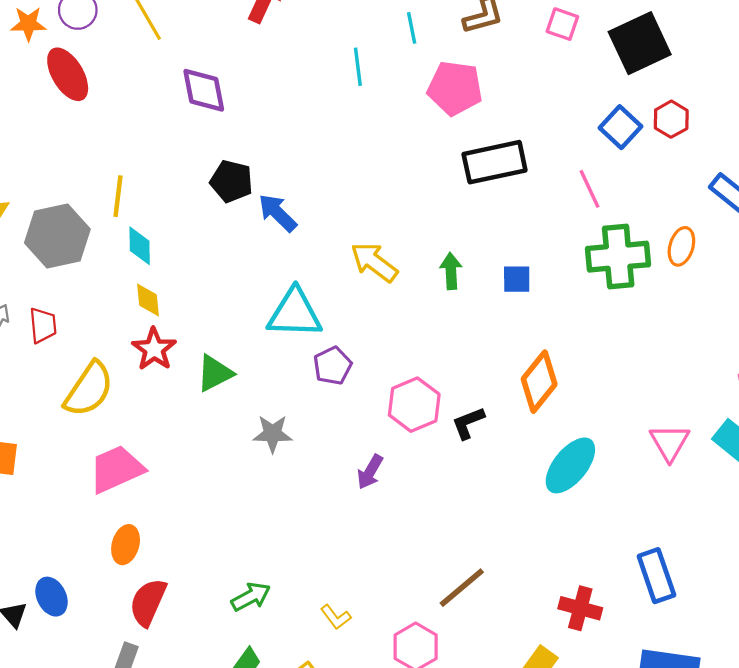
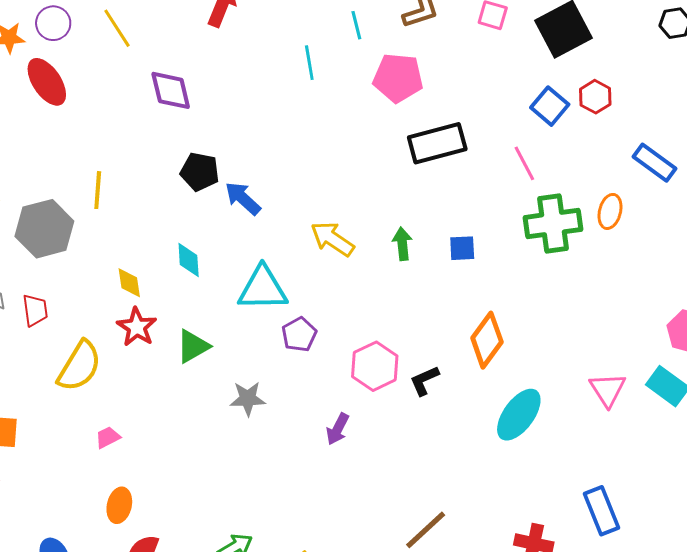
cyan diamond: (140, 246) -> (189, 260), moved
pink trapezoid: (116, 469) -> (108, 437), size x0.5

